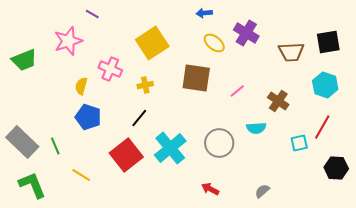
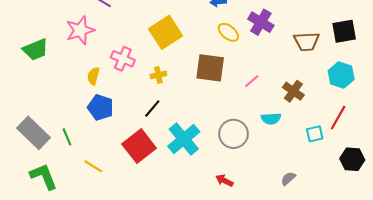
gray semicircle: (262, 191) -> (288, 179), moved

